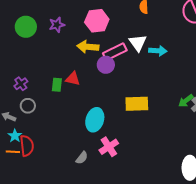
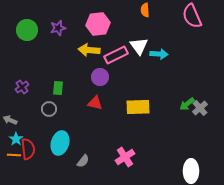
purple circle: (106, 65) -> (100, 77), moved
red triangle: (73, 79) -> (95, 103), moved
gray circle: (28, 106) -> (49, 109), moved
cyan ellipse: (95, 120) -> (60, 143), moved
pink cross: (109, 147) -> (125, 157), moved

